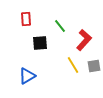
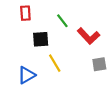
red L-shape: (84, 40) -> (88, 36), turned 95
yellow line: (73, 65) -> (55, 63), moved

